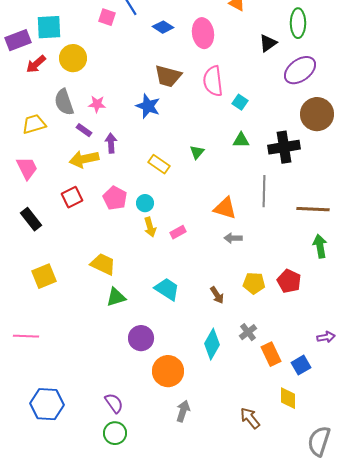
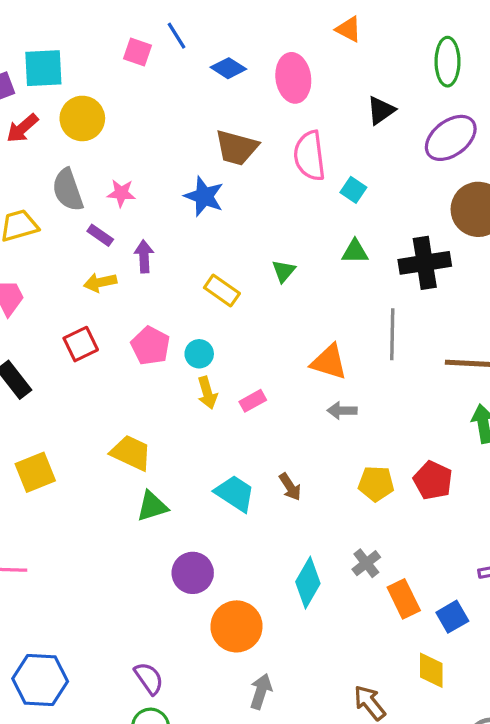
black triangle: (268, 43) -> (381, 110), moved
yellow arrow: (84, 159) -> (100, 282), size x0.7
brown arrow: (217, 295) -> (290, 487), moved

